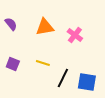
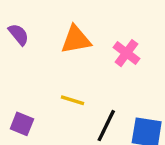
purple square: (13, 64) -> (22, 124), moved

